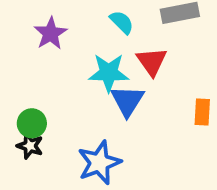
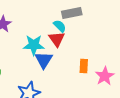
cyan semicircle: (122, 22) -> (60, 26), moved

